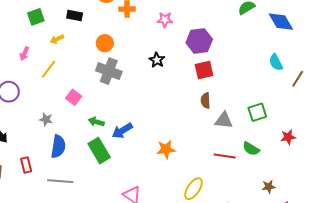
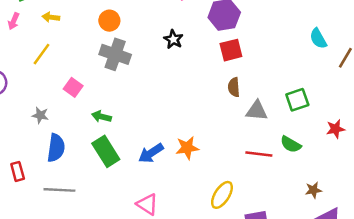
yellow arrow: (57, 39) -> (51, 17), turned 32
pink arrow: (24, 54) -> (14, 21), moved
blue arrow: (122, 131) -> (151, 153), moved

